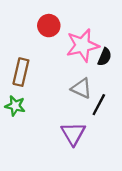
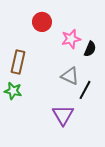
pink star: (83, 45) -> (71, 39), size x0.7

